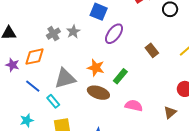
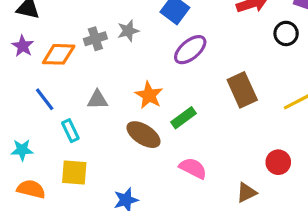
gray cross: (53, 34) -> (95, 39), moved
brown rectangle: (152, 50) -> (242, 90), size x1.5
purple star: (12, 65) -> (23, 46), moved
gray triangle: (65, 78) -> (97, 100), size x0.6

